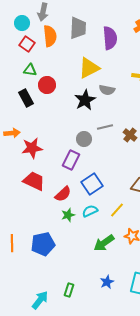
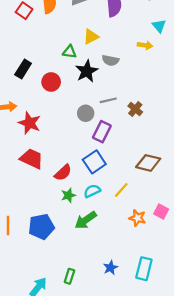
yellow triangle: (89, 68) -> (91, 37), size x0.7
green triangle: (30, 70) -> (69, 52), moved
red circle: (47, 85) -> (51, 82), moved
black rectangle: (26, 98) -> (23, 69), turned 60
red star: (32, 148) -> (30, 123), turned 30
purple rectangle: (71, 160) -> (102, 132), moved
green arrow: (104, 243) -> (86, 220), moved

